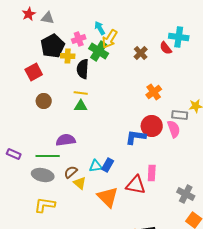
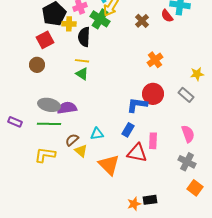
red square: (34, 72) -> (45, 40), moved
brown circle: (44, 101) -> (37, 65), moved
green triangle: (81, 106) -> (82, 74), turned 32
gray rectangle: (180, 115) -> (186, 95), moved, turned 35
pink semicircle: (174, 129) -> (188, 134), moved
blue rectangle: (108, 165) -> (128, 130), moved
gray ellipse: (43, 175) -> (49, 105), moved
yellow L-shape: (45, 205) -> (45, 155), moved

